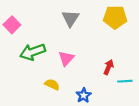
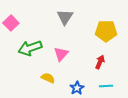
yellow pentagon: (115, 17) -> (106, 31), moved
cyan line: (125, 81) -> (106, 86), moved

